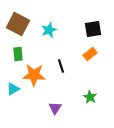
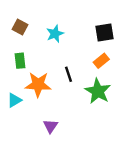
brown square: (18, 24) -> (20, 27), size x0.6
green star: (90, 97) -> (98, 91), moved, size x1.6
purple triangle: (55, 108) -> (50, 126), moved

